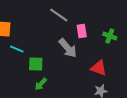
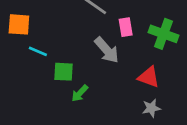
green cross: (110, 36) -> (163, 34), size x1.5
green arrow: (41, 84) -> (80, 93), moved

